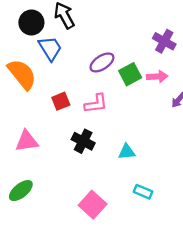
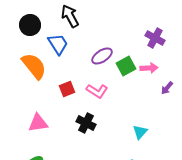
black circle: (31, 22) -> (30, 25), moved
pink L-shape: (96, 104) -> (97, 91), turned 40
cyan triangle: (127, 152) -> (140, 132), moved, turned -42

